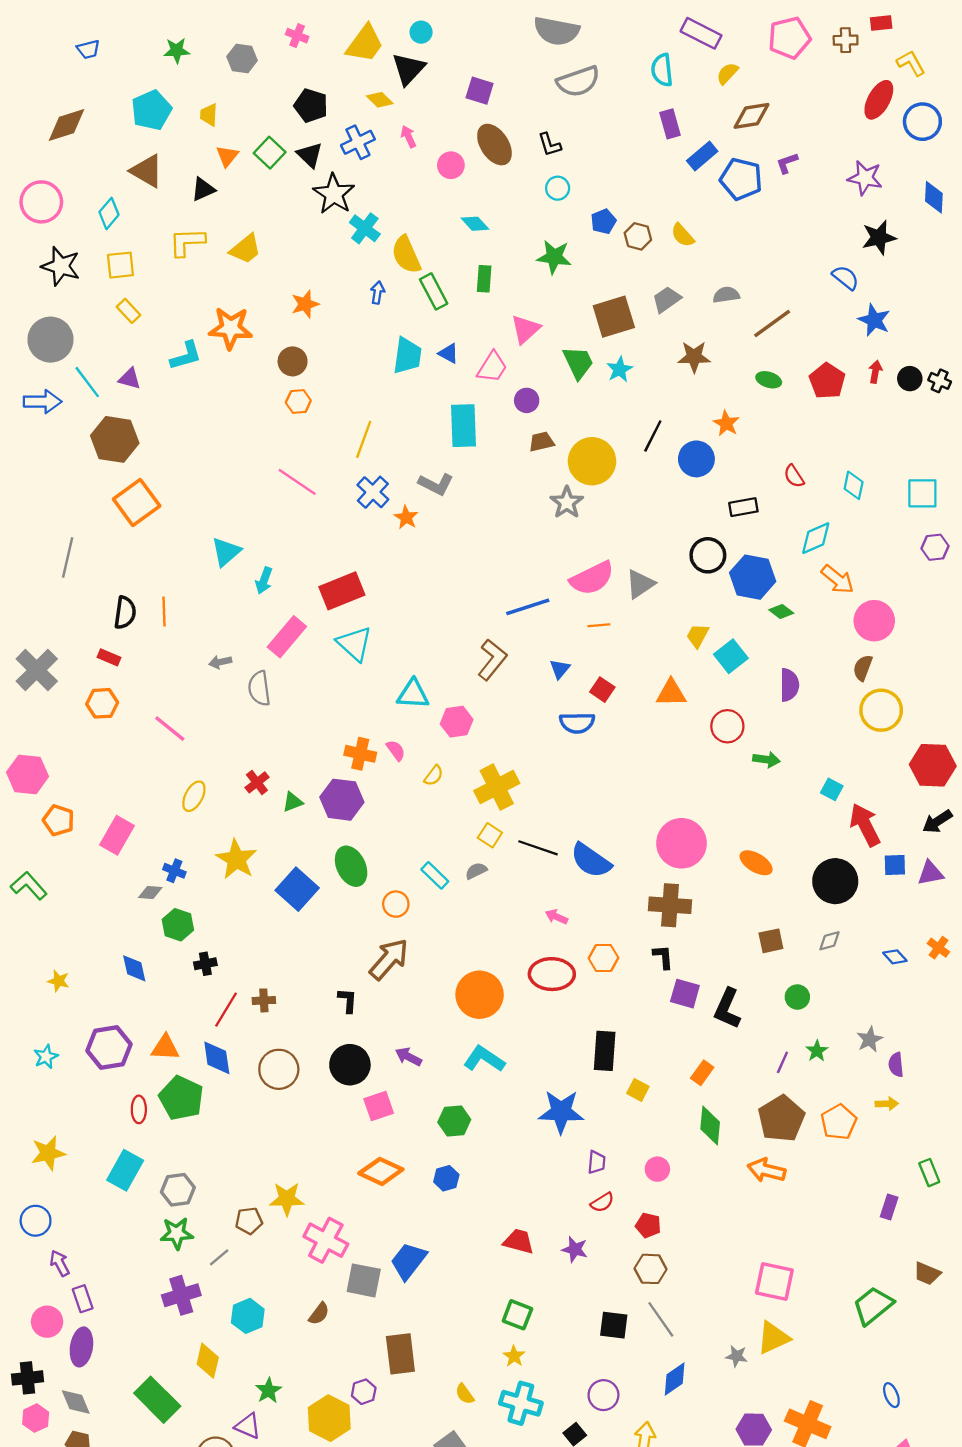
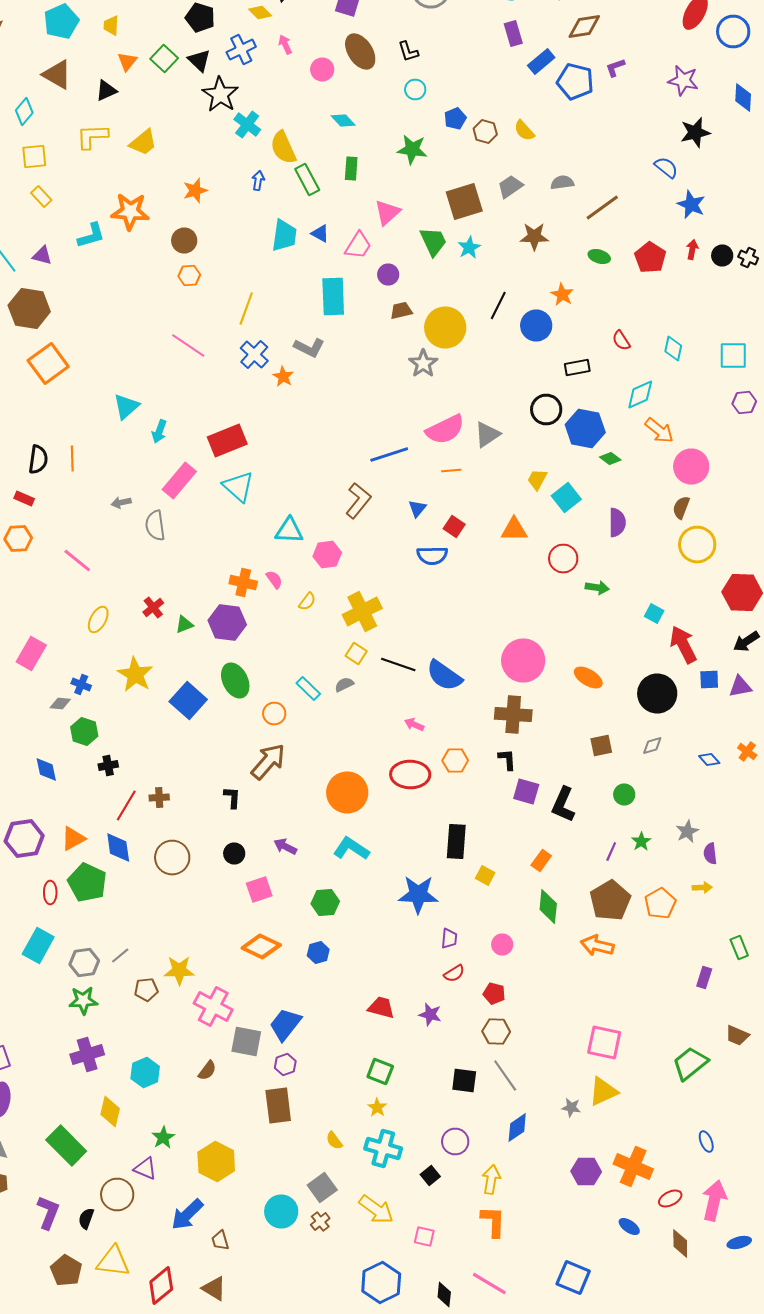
orange triangle: (165, 1047) -> (73, 838), turned -32
black circle: (350, 1065) -> (234, 854), size x0.6
gray line: (219, 1257) -> (120, 956), moved
purple hexagon: (364, 1392) -> (285, 1064), moved

